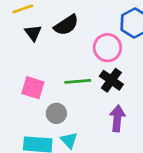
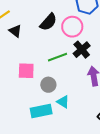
black semicircle: (66, 25) -> (48, 22), moved
black cross: (111, 80) -> (82, 50), turned 30

